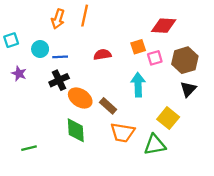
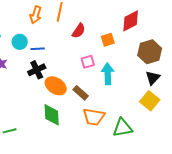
red diamond: (164, 26) -> (131, 21), turned -30
red semicircle: (102, 55) -> (79, 31), moved, turned 133
pink square: (155, 58) -> (88, 62), moved
yellow square: (168, 118) -> (150, 101), moved

